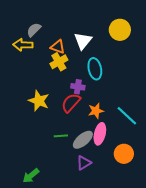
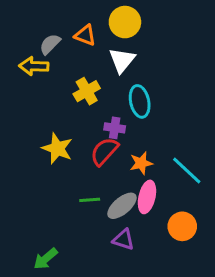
yellow circle: (120, 30) -> (125, 22), moved
orange triangle: (58, 47) -> (85, 35), moved
purple triangle: (84, 163) -> (123, 240), turned 49

